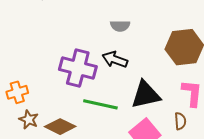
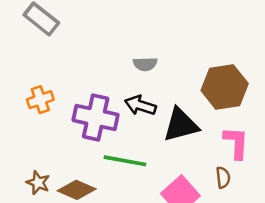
orange cross: (17, 92) -> (40, 100), moved
black triangle: (146, 95) -> (181, 125), moved

